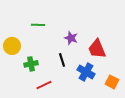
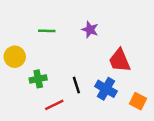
purple star: (71, 38) -> (90, 30), moved
black line: (62, 60) -> (76, 85), moved

